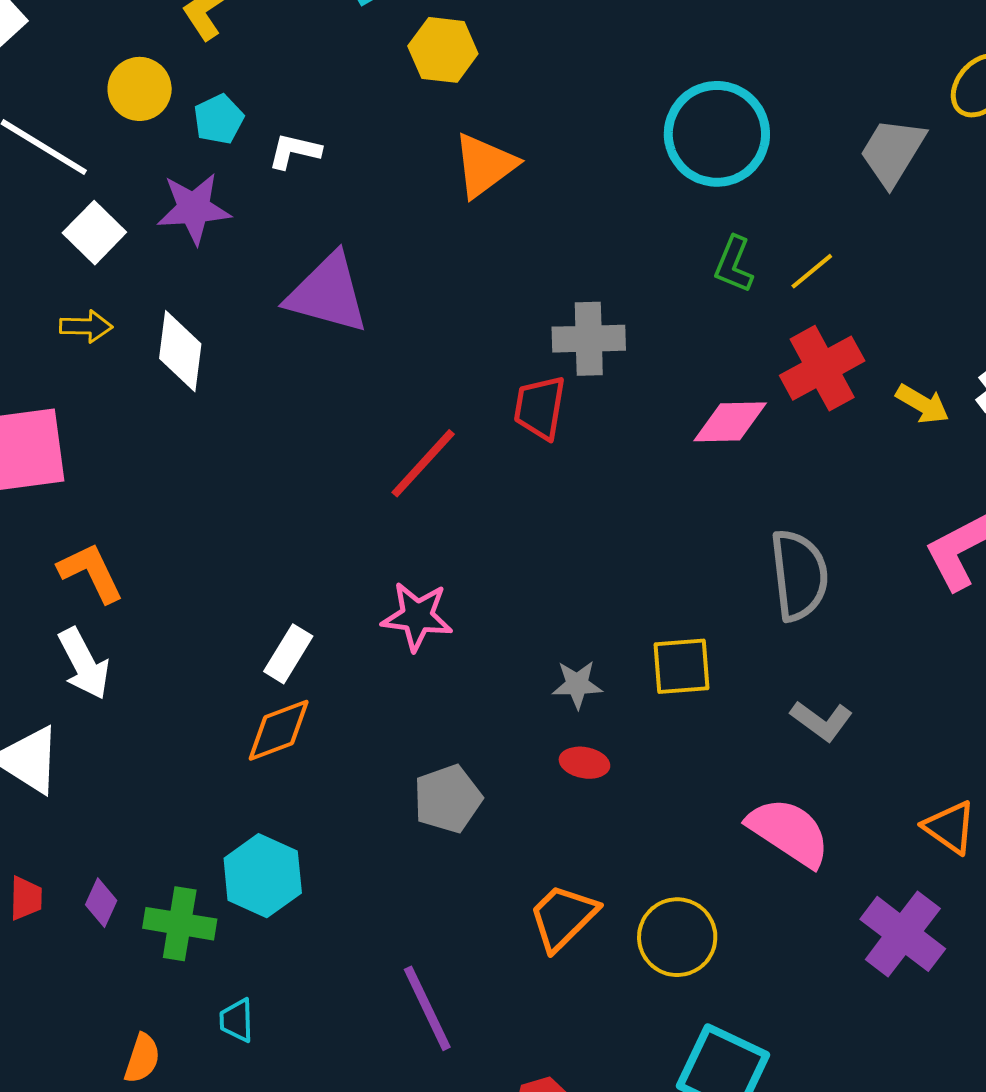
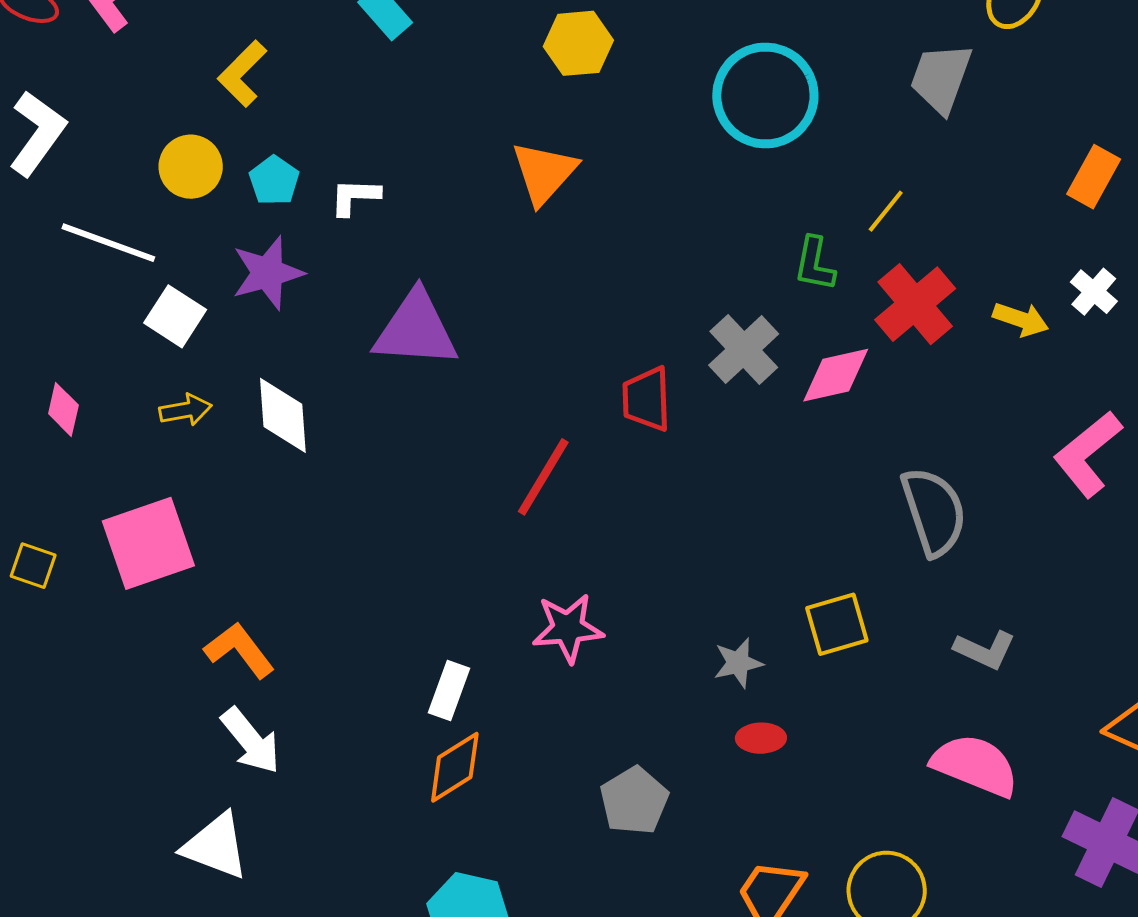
yellow hexagon: (443, 50) -> (578, 43), moved
green L-shape: (734, 264) -> (815, 264), moved
gray cross: (589, 339) -> (744, 349), moved, turned -30

